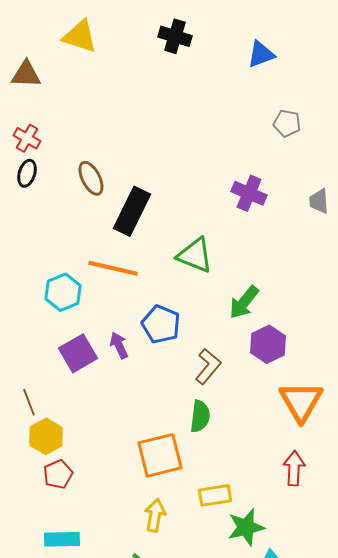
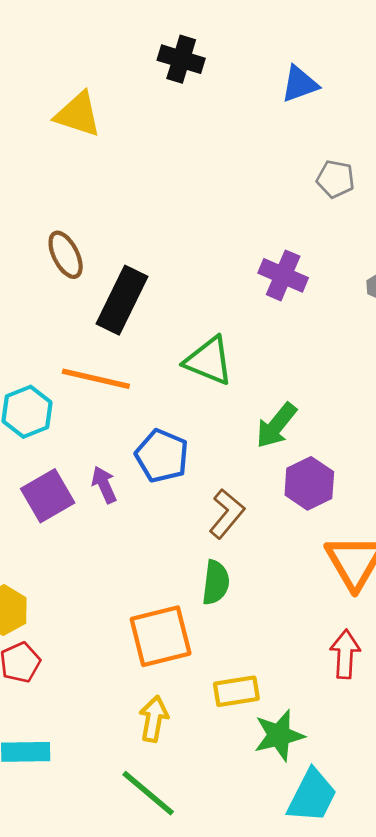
yellow triangle: (80, 36) -> (78, 114), moved

